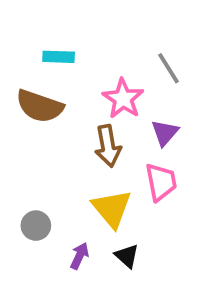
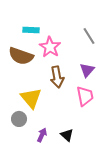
pink star: (123, 99) -> (50, 47), moved
yellow triangle: (112, 209) -> (31, 98), moved

